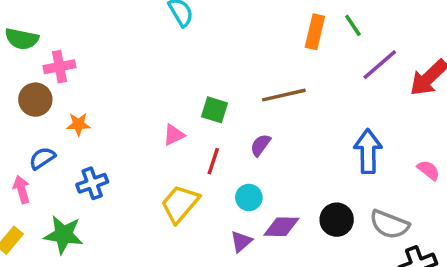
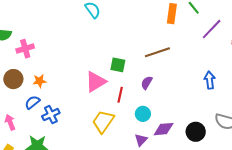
brown circle: (35, 100) -> (13, 79), moved
pink triangle: (174, 135) -> (96, 82), size x1.6
blue arrow: (368, 151) -> (210, 80), size x0.7
blue semicircle: (42, 158) -> (32, 102), moved
black circle: (337, 220) -> (196, 132), moved

